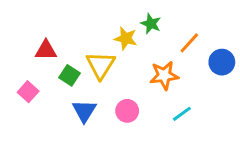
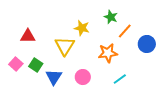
green star: (151, 24) -> (111, 17), moved
green square: (70, 75) -> (36, 65), moved

